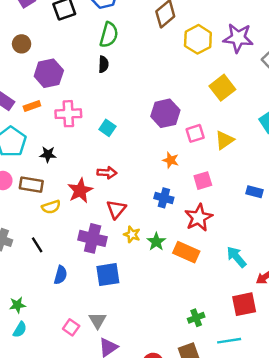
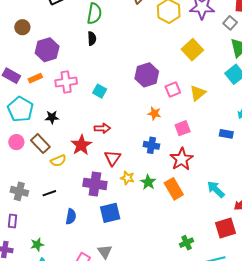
brown rectangle: (31, 185) -> (40, 144), turned 42
black line: (37, 245) -> (49, 193), turned -72
orange rectangle: (186, 252) -> (174, 189), turned 40

